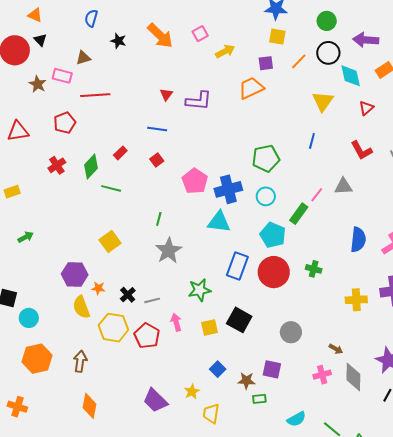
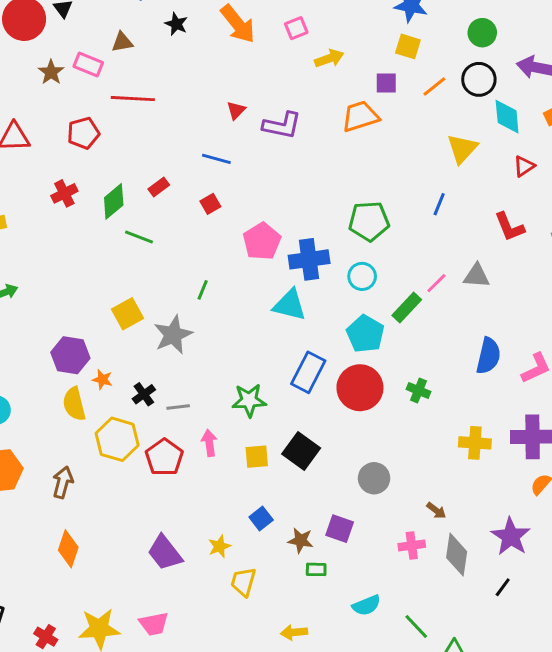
gray star: (168, 251) -> (173, 335), moved

